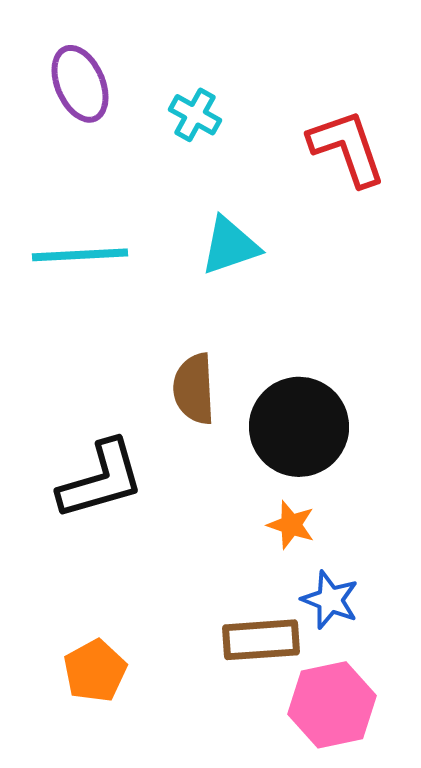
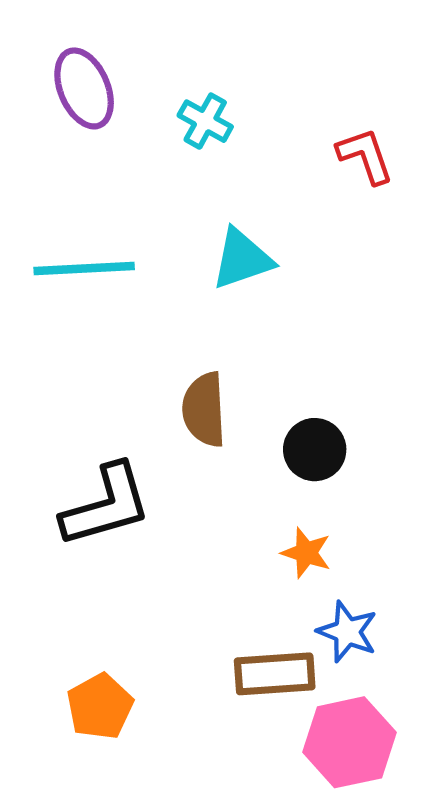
red L-shape: (347, 148) -> (365, 156), size x0.7
black circle: (299, 427) -> (315, 450), size x0.6

